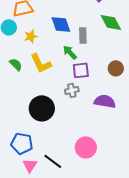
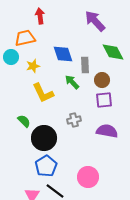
green semicircle: (16, 64) -> (24, 121), moved
brown circle: (116, 68) -> (102, 80), moved
purple square: (81, 70) -> (104, 100), moved
blue pentagon: (22, 143) -> (46, 166), moved, turned 30

